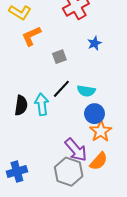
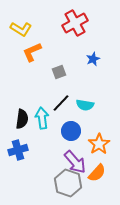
blue circle: (94, 114) -> (71, 131), moved
blue cross: (17, 172) -> (18, 150), moved

